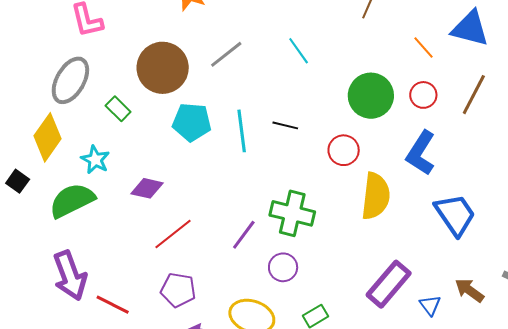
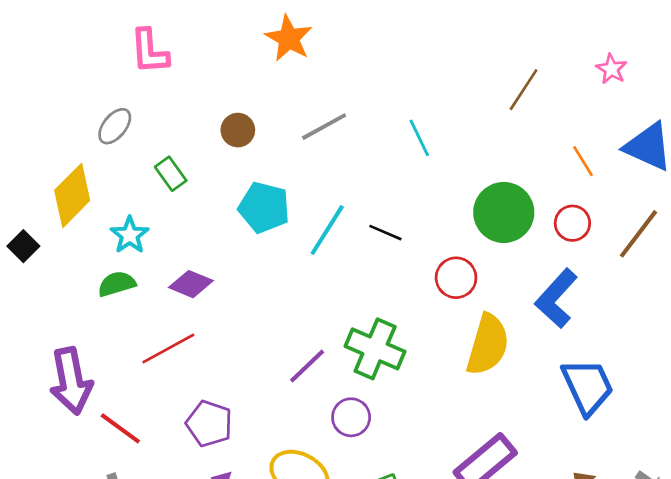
brown circle: (163, 68) -> (238, 130), size x0.5
gray ellipse: (70, 80) -> (115, 126), size x0.6
cyan line: (242, 131) -> (327, 230), turned 30
green semicircle: (72, 200) -> (117, 284), moved, size x0.6
red line: (173, 234) -> (168, 349), moved

